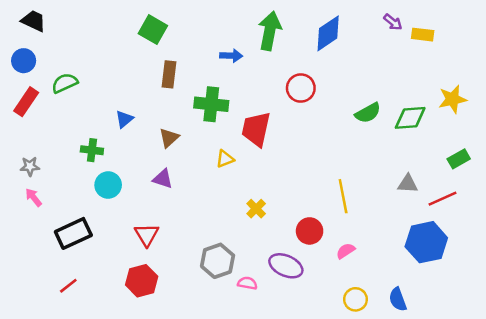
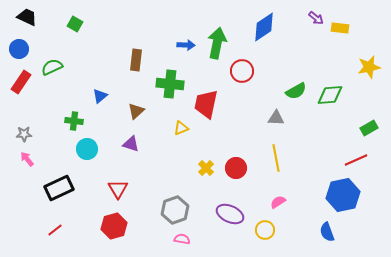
green square: (153, 30) -> (75, 24), moved, size x0.7
green arrow: (270, 31) -> (217, 43), moved
yellow star: (452, 99) -> (369, 67), moved
gray triangle: (408, 184) -> (276, 118), moved
red circle: (310, 231) -> (236, 168), moved
pink semicircle: (247, 283) -> (182, 239), moved
yellow circle: (356, 299) -> (265, 230), moved
blue semicircle: (398, 299) -> (327, 232), moved

